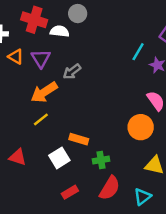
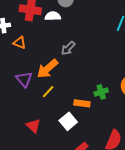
purple triangle: (41, 58) -> (24, 79), moved
red triangle: (18, 157) -> (33, 126), turned 35
green cross: (101, 160) -> (101, 92), moved

